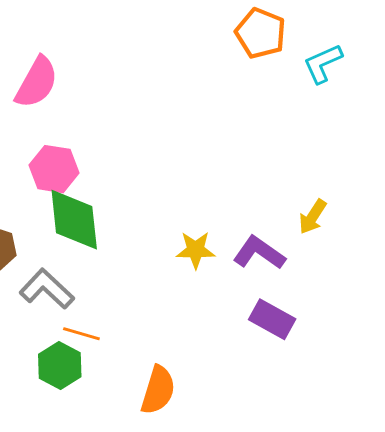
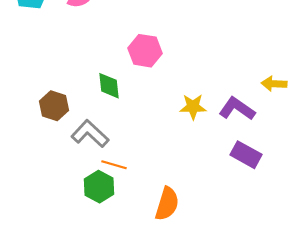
pink hexagon: (54, 169) -> (145, 51), moved
yellow arrow: (313, 217) -> (274, 84), turned 60
green diamond: (74, 220) -> (109, 86), size x0.6

